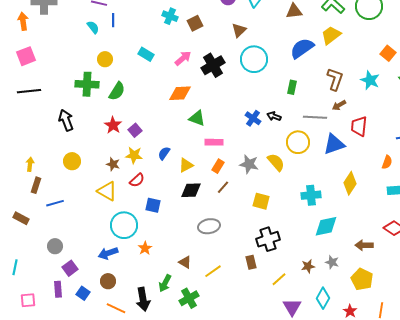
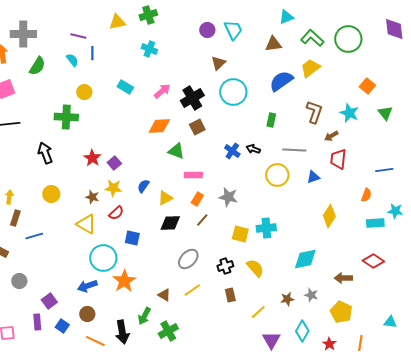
brown square: (195, 23) -> (197, 127), moved
green semicircle: (117, 91) -> (37, 66), moved
brown arrow: (339, 105) -> (331, 136), moved
blue triangle: (334, 144) -> (313, 177), size x0.6
yellow semicircle: (276, 162) -> (255, 268), moved
cyan cross: (311, 195) -> (266, 228), moved
gray ellipse: (209, 226) -> (188, 259), turned -35
black cross: (268, 239) -> (225, 266), moved, size x0.7
gray circle: (55, 246) -> (19, 281), moved
orange star: (145, 248) -> (124, 281), size x1.6
yellow line: (213, 271) -> (192, 290), moved

